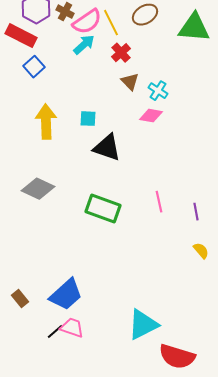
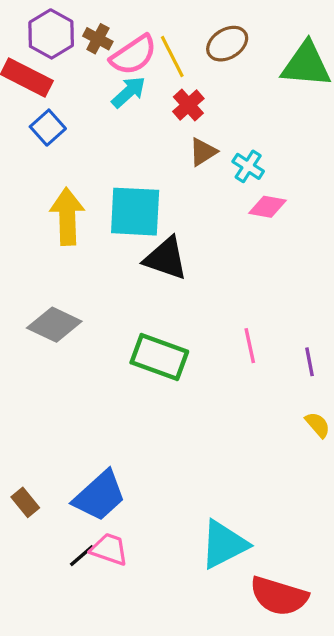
brown triangle: (130, 82) -> (203, 152), turned 42
pink diamond: (151, 116) -> (268, 207), moved
cyan square: (88, 119) -> (135, 212), size x2.0

